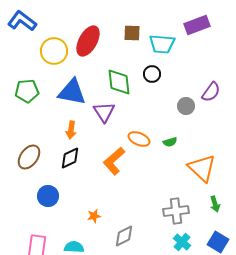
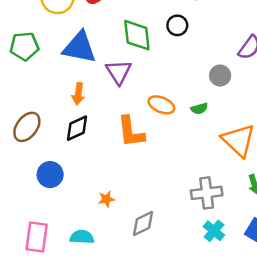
gray circle: (186, 106) -> (220, 76), moved
orange L-shape: (114, 161) -> (131, 132), turned -56

